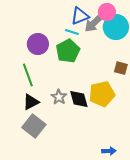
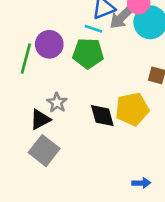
green pentagon: (68, 51) -> (88, 53), turned 30
green line: (28, 75) -> (26, 59), moved, turned 35
gray star: (59, 97) -> (57, 103), moved

